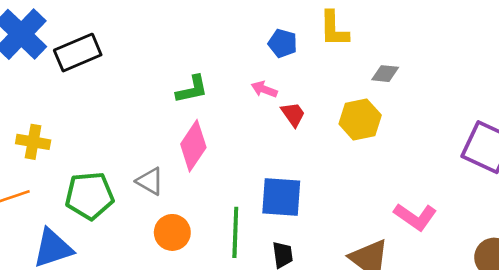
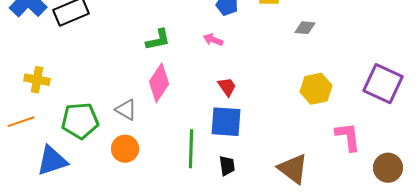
red trapezoid: (293, 114) -> (227, 87), moved
yellow hexagon: (360, 120) -> (316, 89), moved
pink L-shape: (415, 217) -> (348, 137), moved, turned -132
orange circle: (172, 232) -> (125, 149), moved

